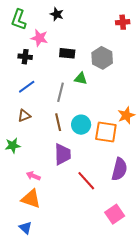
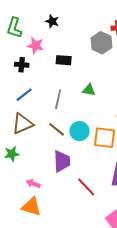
gray hexagon: (102, 58) -> (101, 43), moved
green triangle: (81, 79) -> (89, 90), moved
brown triangle: (24, 116) -> (22, 124), size x1.6
brown line: (58, 122) -> (56, 129), turned -36

